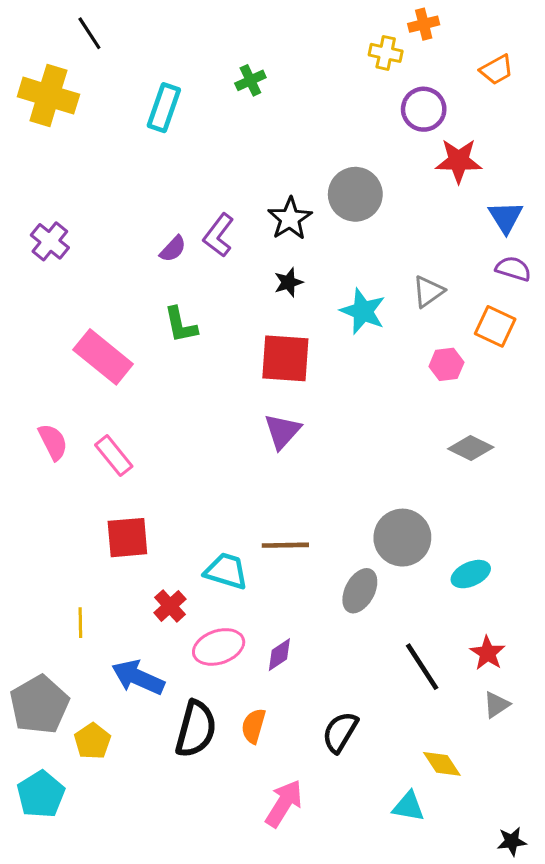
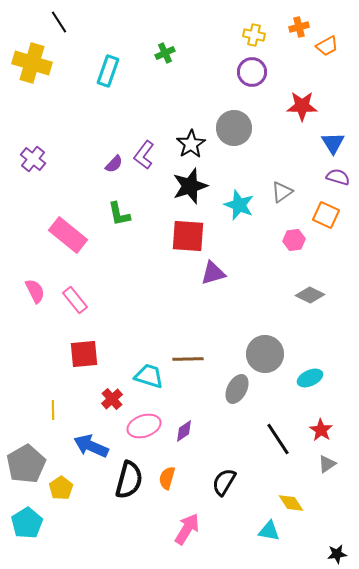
orange cross: (424, 24) -> (299, 27), moved
purple circle: (424, 109) -> (252, 72), moved
black star: (288, 282) -> (190, 186), size x1.8
purple triangle: (282, 431) -> (213, 273), moved, turned 32

